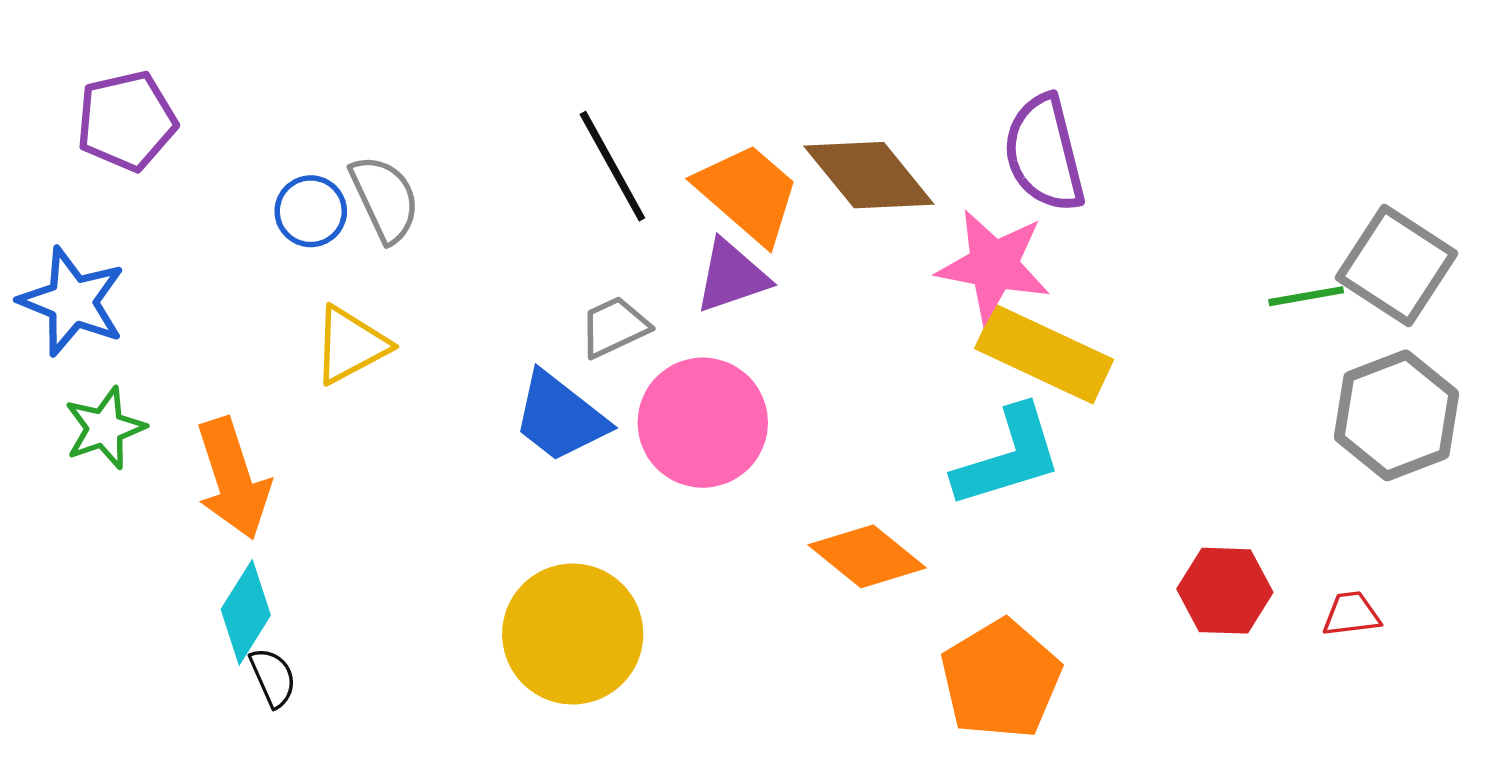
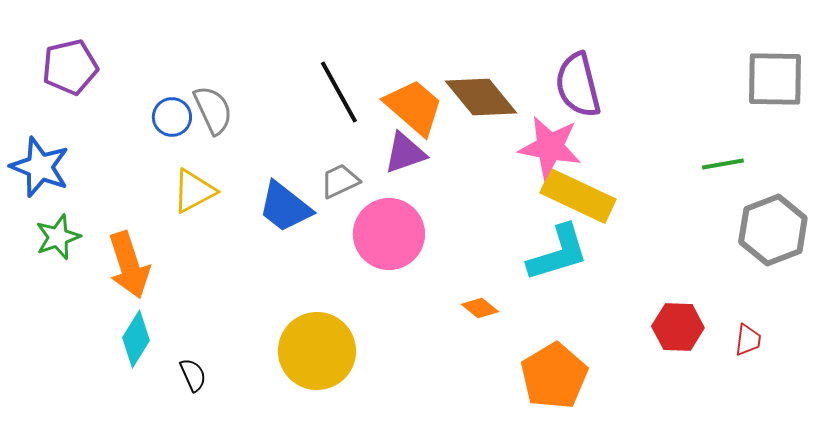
gray square: (1396, 265) -> (775, 79), moved, turned -32
blue trapezoid: (560, 417) -> (285, 207), moved
orange diamond: (867, 556) -> (480, 308), size x0.6
red trapezoid: (1351, 614) -> (748, 340), turned 104
black semicircle: (273, 677) -> (193, 375), moved

